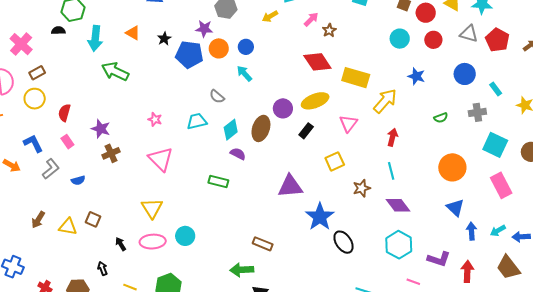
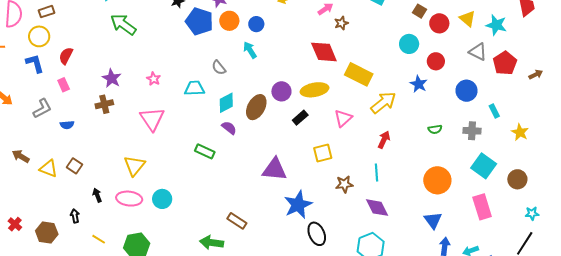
red circle: (433, 40) -> (436, 61), moved
purple star: (101, 129) -> (112, 78), moved
blue L-shape: (33, 143) -> (35, 63), moved
brown arrow: (38, 220) -> (21, 156), turned 78

